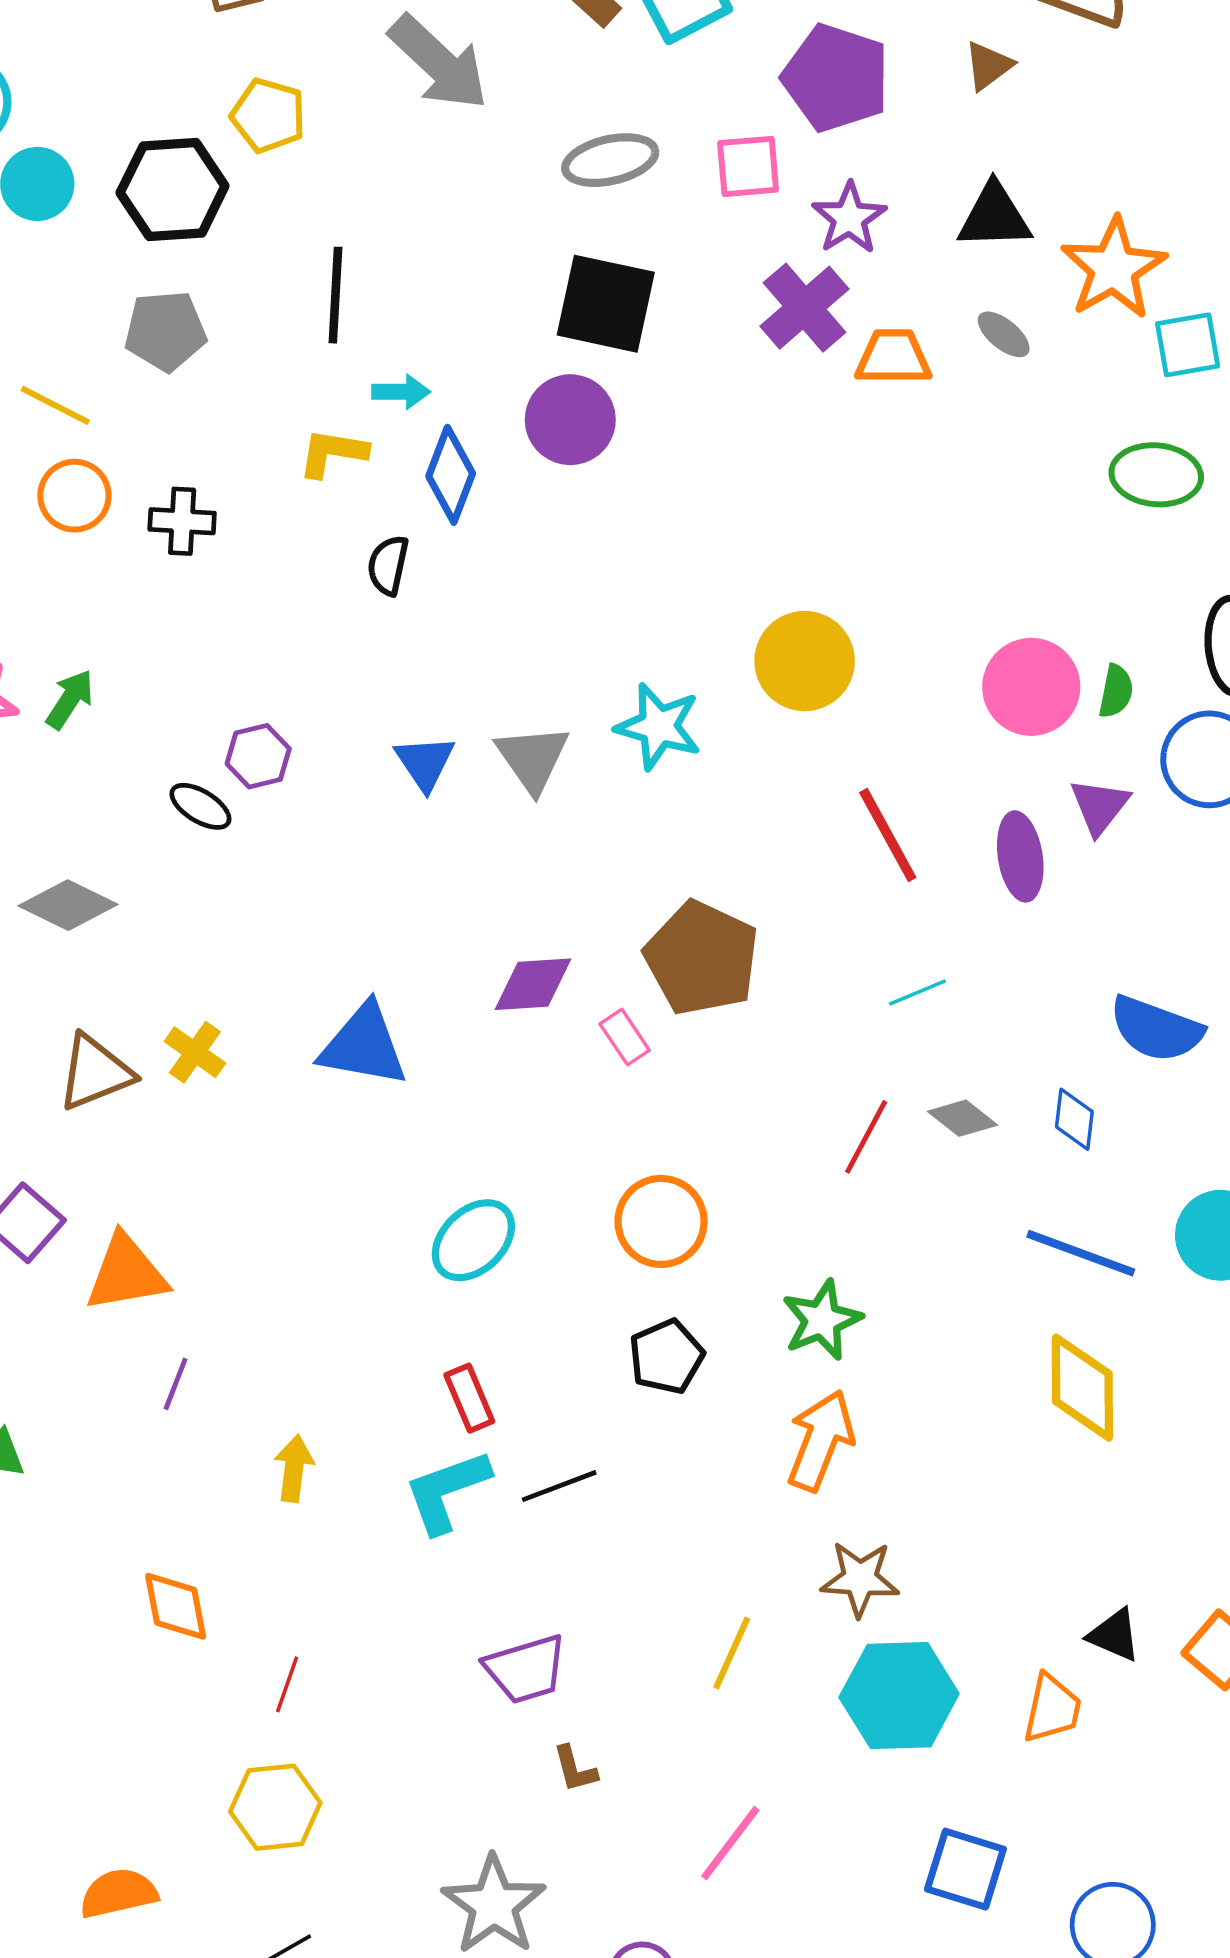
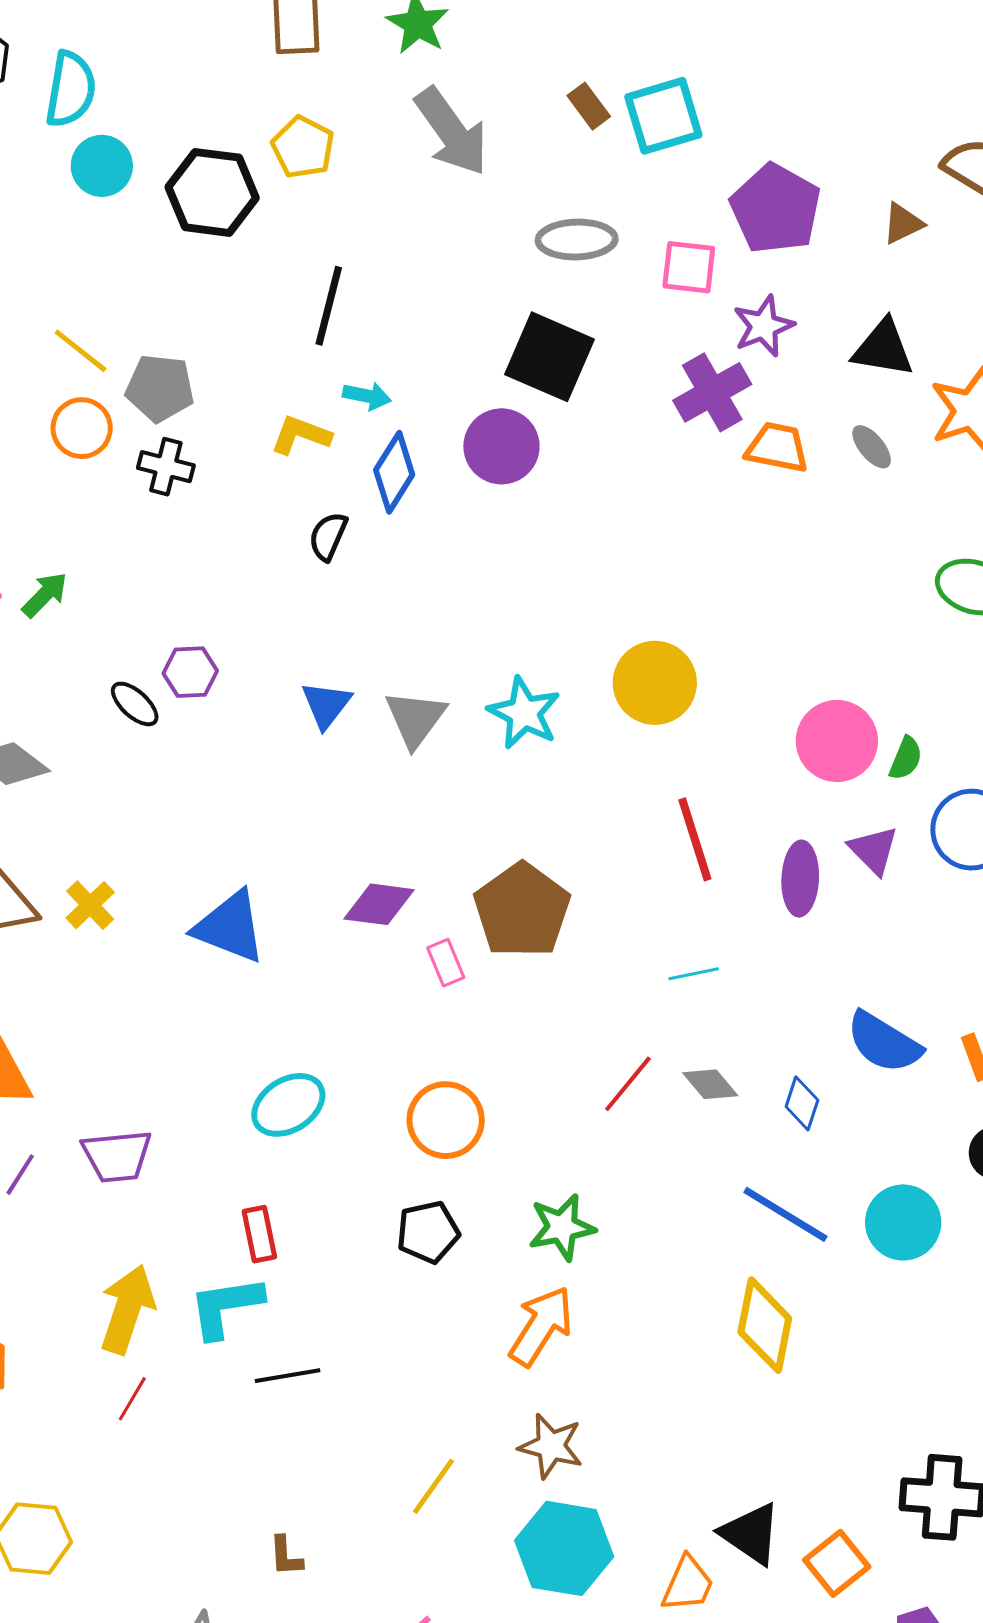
gray pentagon: (165, 331) -> (160, 388), moved
purple triangle: (1100, 806) -> (874, 850), turned -34
yellow arrow: (294, 1468) -> (127, 1309), moved, size x1.6
black line: (559, 1486) -> (288, 1376), moved
black triangle: (1114, 1635) -> (751, 1534), size x1.4
purple trapezoid: (526, 1669) -> (117, 1156), moved
red line: (287, 1684) -> (132, 1399), moved

